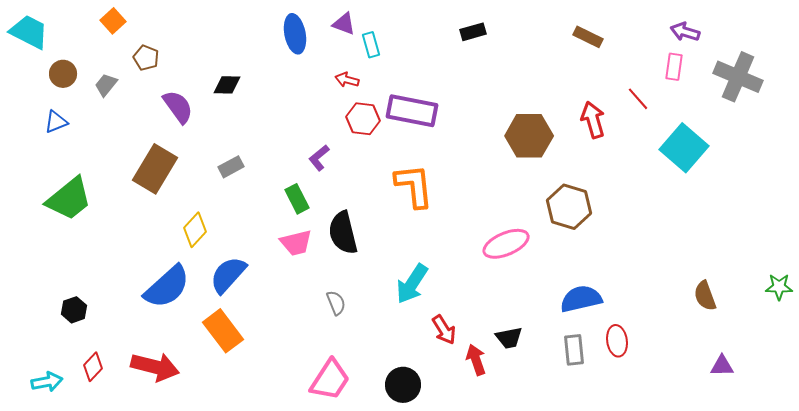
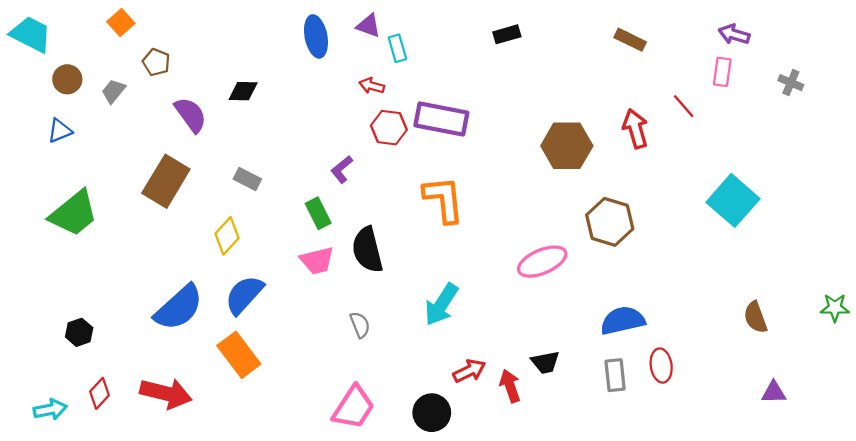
gray cross: (738, 77) -> (791, 83), size x0.5
cyan square: (684, 148) -> (733, 200), moved
gray rectangle: (231, 167) -> (247, 179), turned 55
yellow diamond: (195, 230) -> (227, 236), moved
red arrow: (444, 330) -> (469, 371), moved, turned -84

